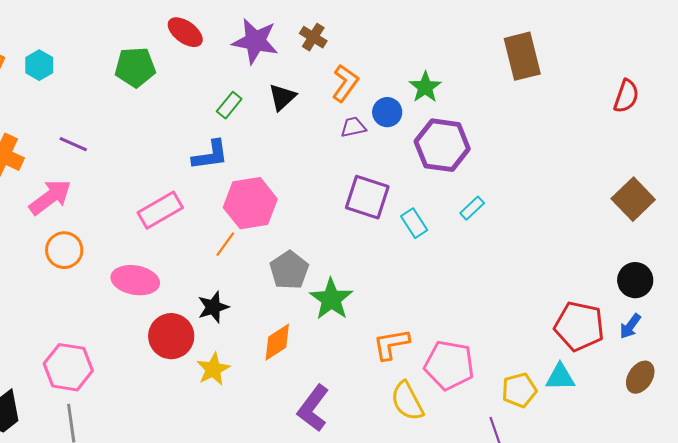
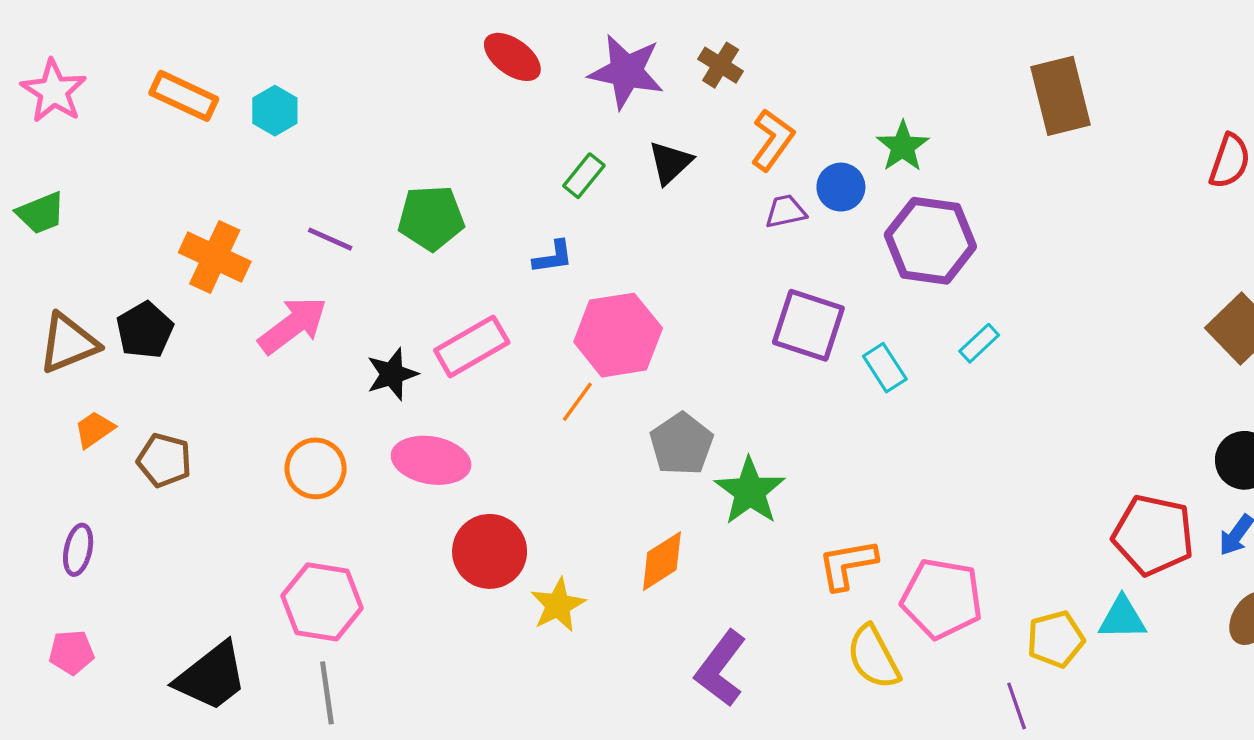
green pentagon: (135, 67) -> (431, 218), moved
blue L-shape: (210, 155) -> (553, 257), size x0.7
orange circle: (64, 250) -> (316, 468), moved
black star: (213, 307) -> (392, 374), moved

